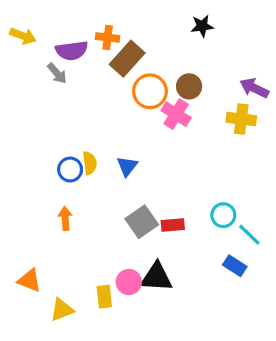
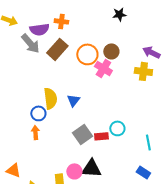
brown rectangle: (127, 59) -> (57, 49), moved
gray arrow: (57, 73) -> (30, 43), size x1.5
yellow semicircle: (90, 163) -> (50, 98), size x1.5
blue circle: (70, 170) -> (38, 113), moved
cyan circle: (223, 215) -> (117, 128), moved
cyan line: (249, 235) -> (148, 142), turned 35
blue rectangle: (235, 266) -> (143, 172), moved

